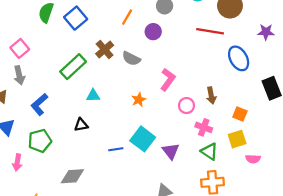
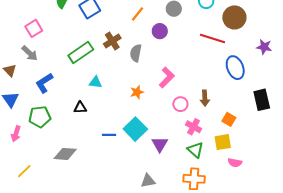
gray semicircle: (131, 59) -> (136, 53), turned 66
gray arrow: (19, 75) -> (30, 53), turned -42

